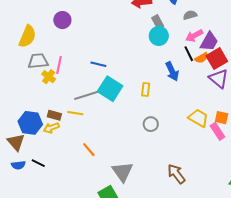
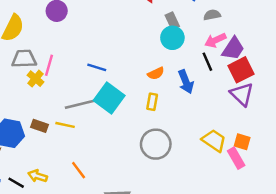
orange semicircle: (202, 58) -> (156, 73), moved
gray circle: (151, 124) -> (156, 144), size x1.6
yellow arrow: (51, 128) -> (38, 176), moved, turned 35

